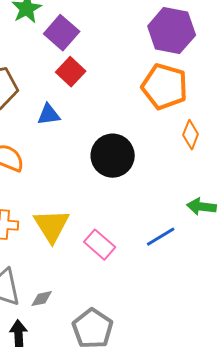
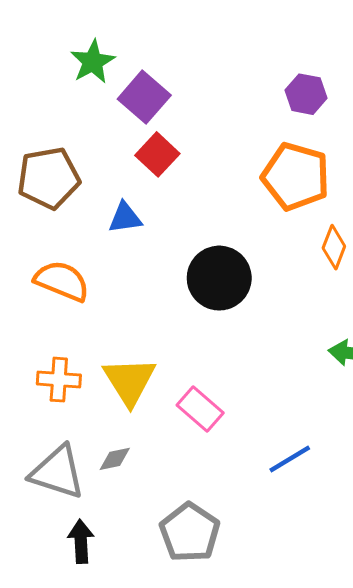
purple hexagon: (172, 31) -> (306, 94), size x0.6
blue line: (161, 237) -> (290, 459), moved
gray diamond: (42, 299) -> (115, 459), moved

